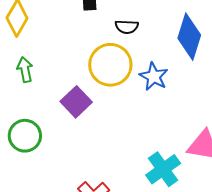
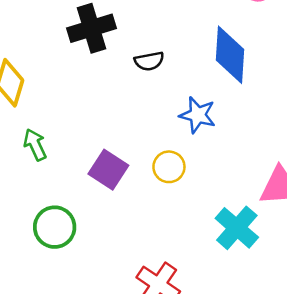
yellow circle: (110, 65) -> (169, 167), moved, size x0.6

